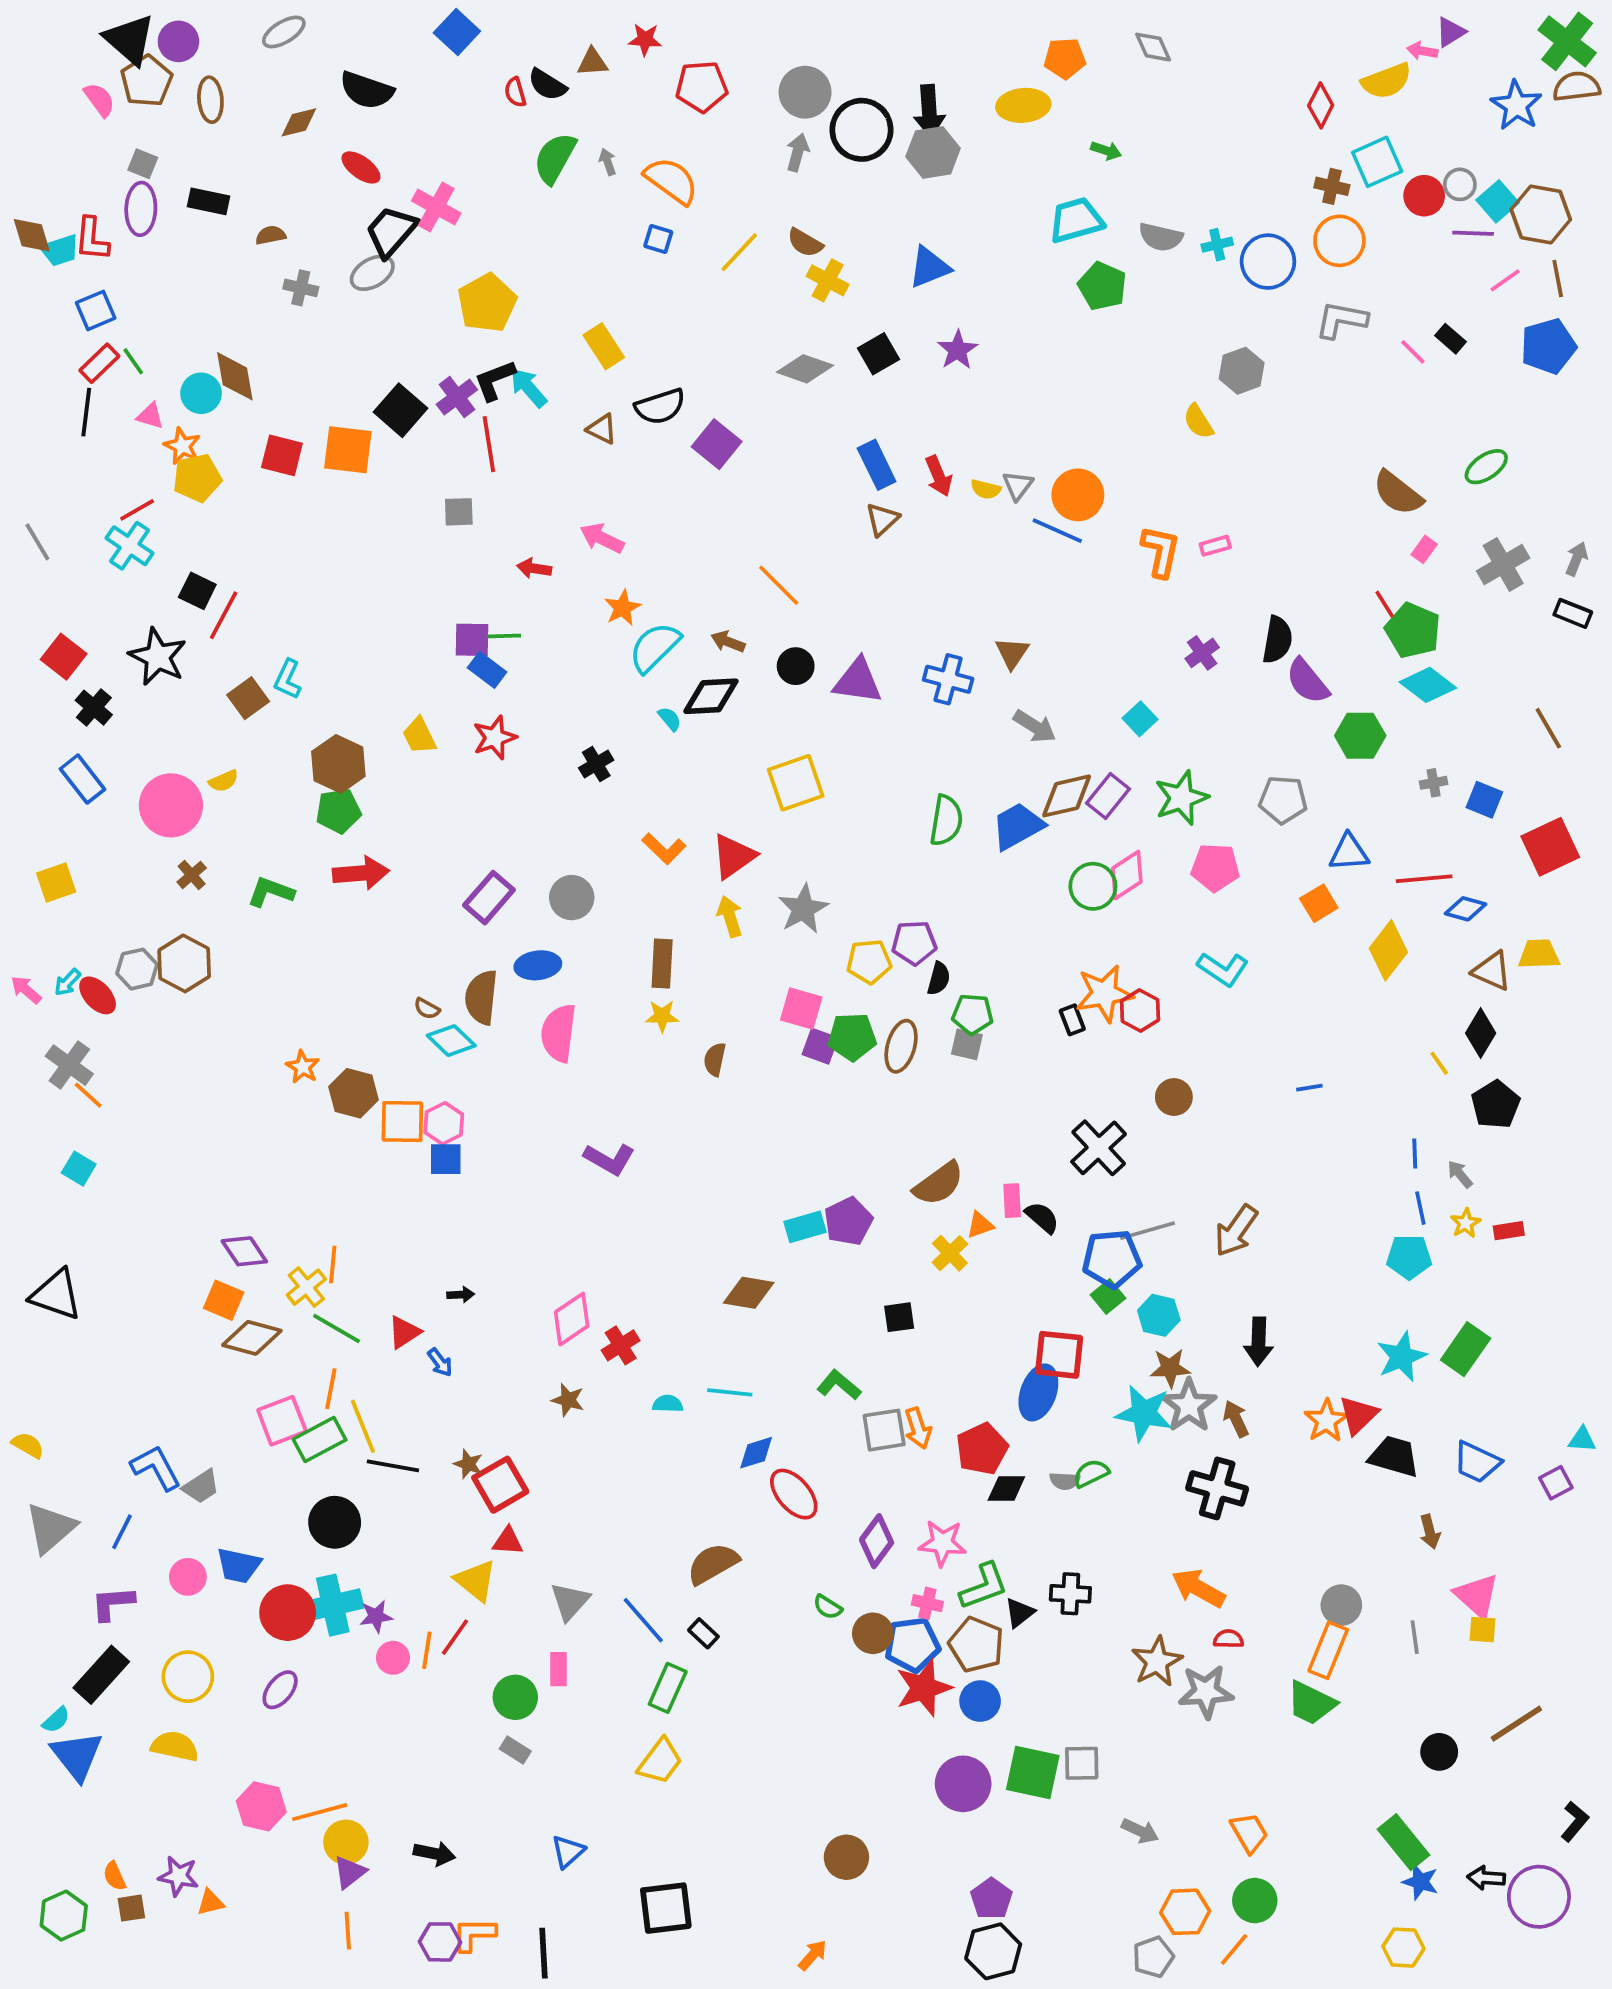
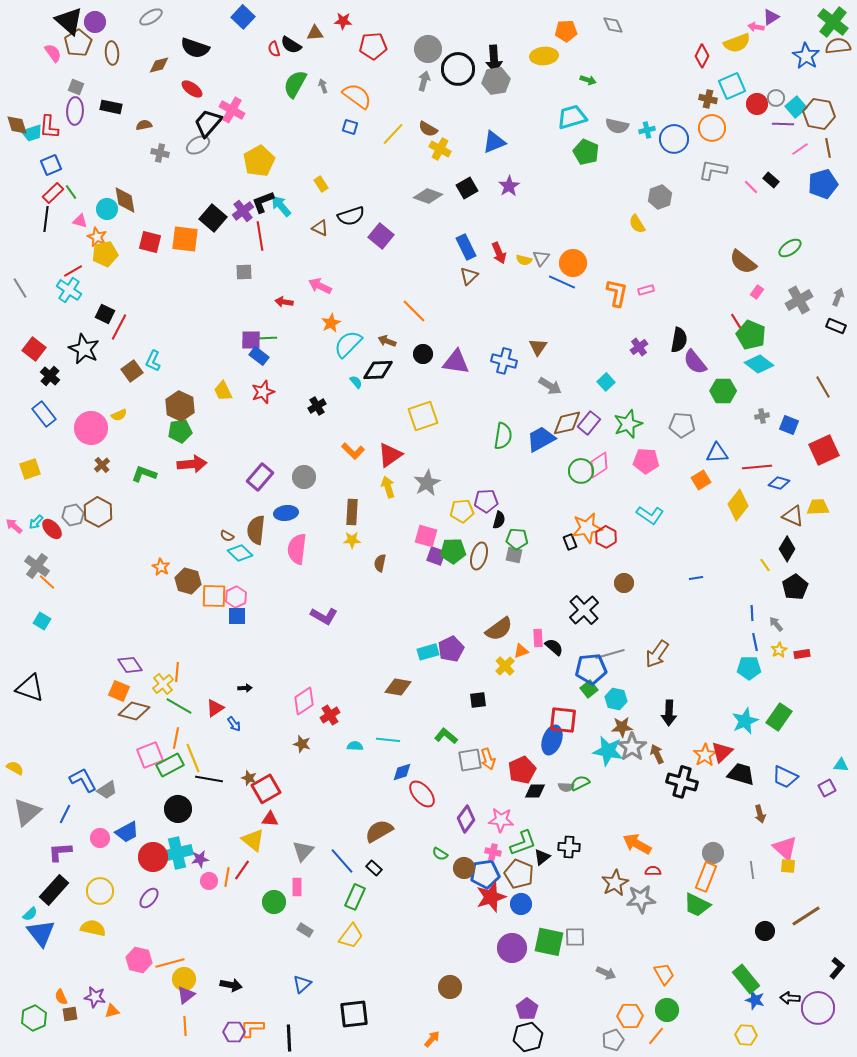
yellow rectangle: (604, 346) -> (321, 184), size x0.7
black cross: (1217, 1488) -> (682, 782), moved
blue trapezoid: (239, 1566) -> (127, 832), turned -40
gray rectangle: (515, 1750) -> (305, 930), moved

